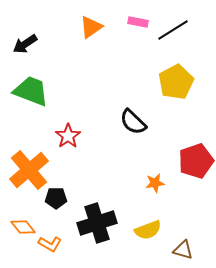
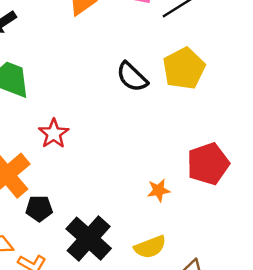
black semicircle: (133, 122) -> (132, 77), moved
black cross: (97, 223) -> (89, 239), turned -30

